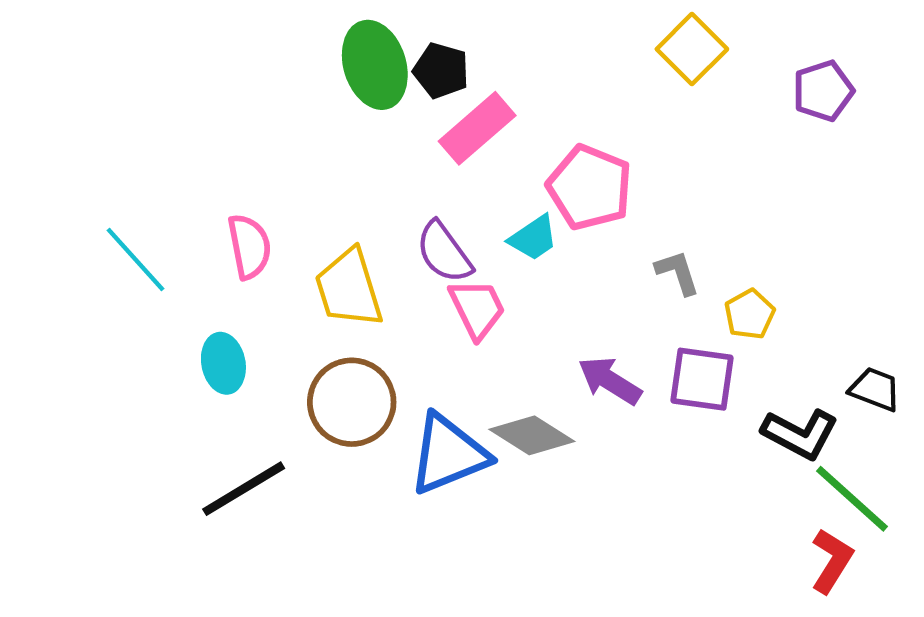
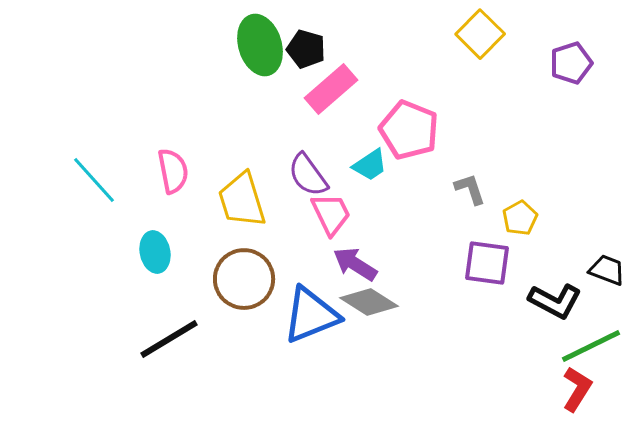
purple arrow: (610, 381) -> (355, 264), moved
green line: (852, 499) -> (591, 346), turned -68

